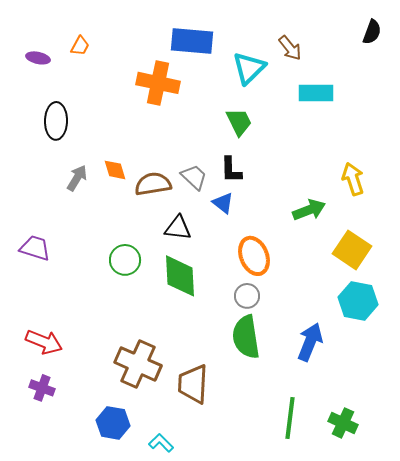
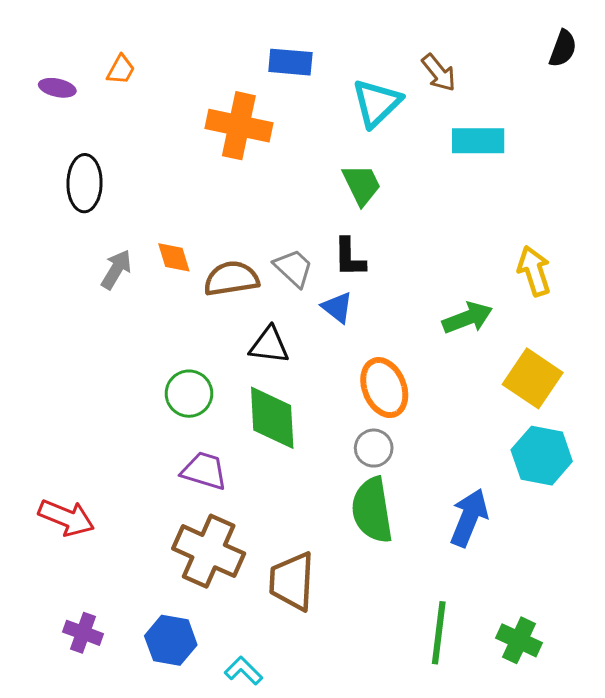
blue rectangle: (192, 41) -> (290, 62), size x0.7
purple trapezoid: (35, 248) -> (204, 471), moved
purple cross: (42, 388) -> (83, 633), moved

